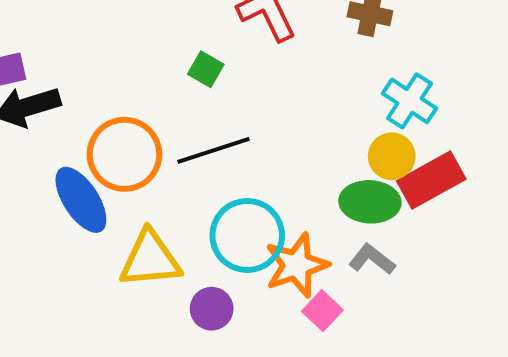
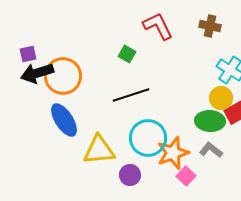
orange circle: (124, 154) -> (63, 76), moved

